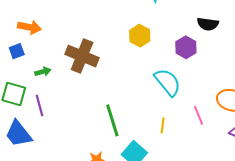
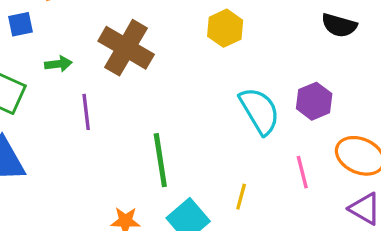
purple hexagon: (186, 47) -> (314, 101), moved
purple line: (40, 105) -> (86, 112), moved
yellow line: (163, 125) -> (241, 197), moved

